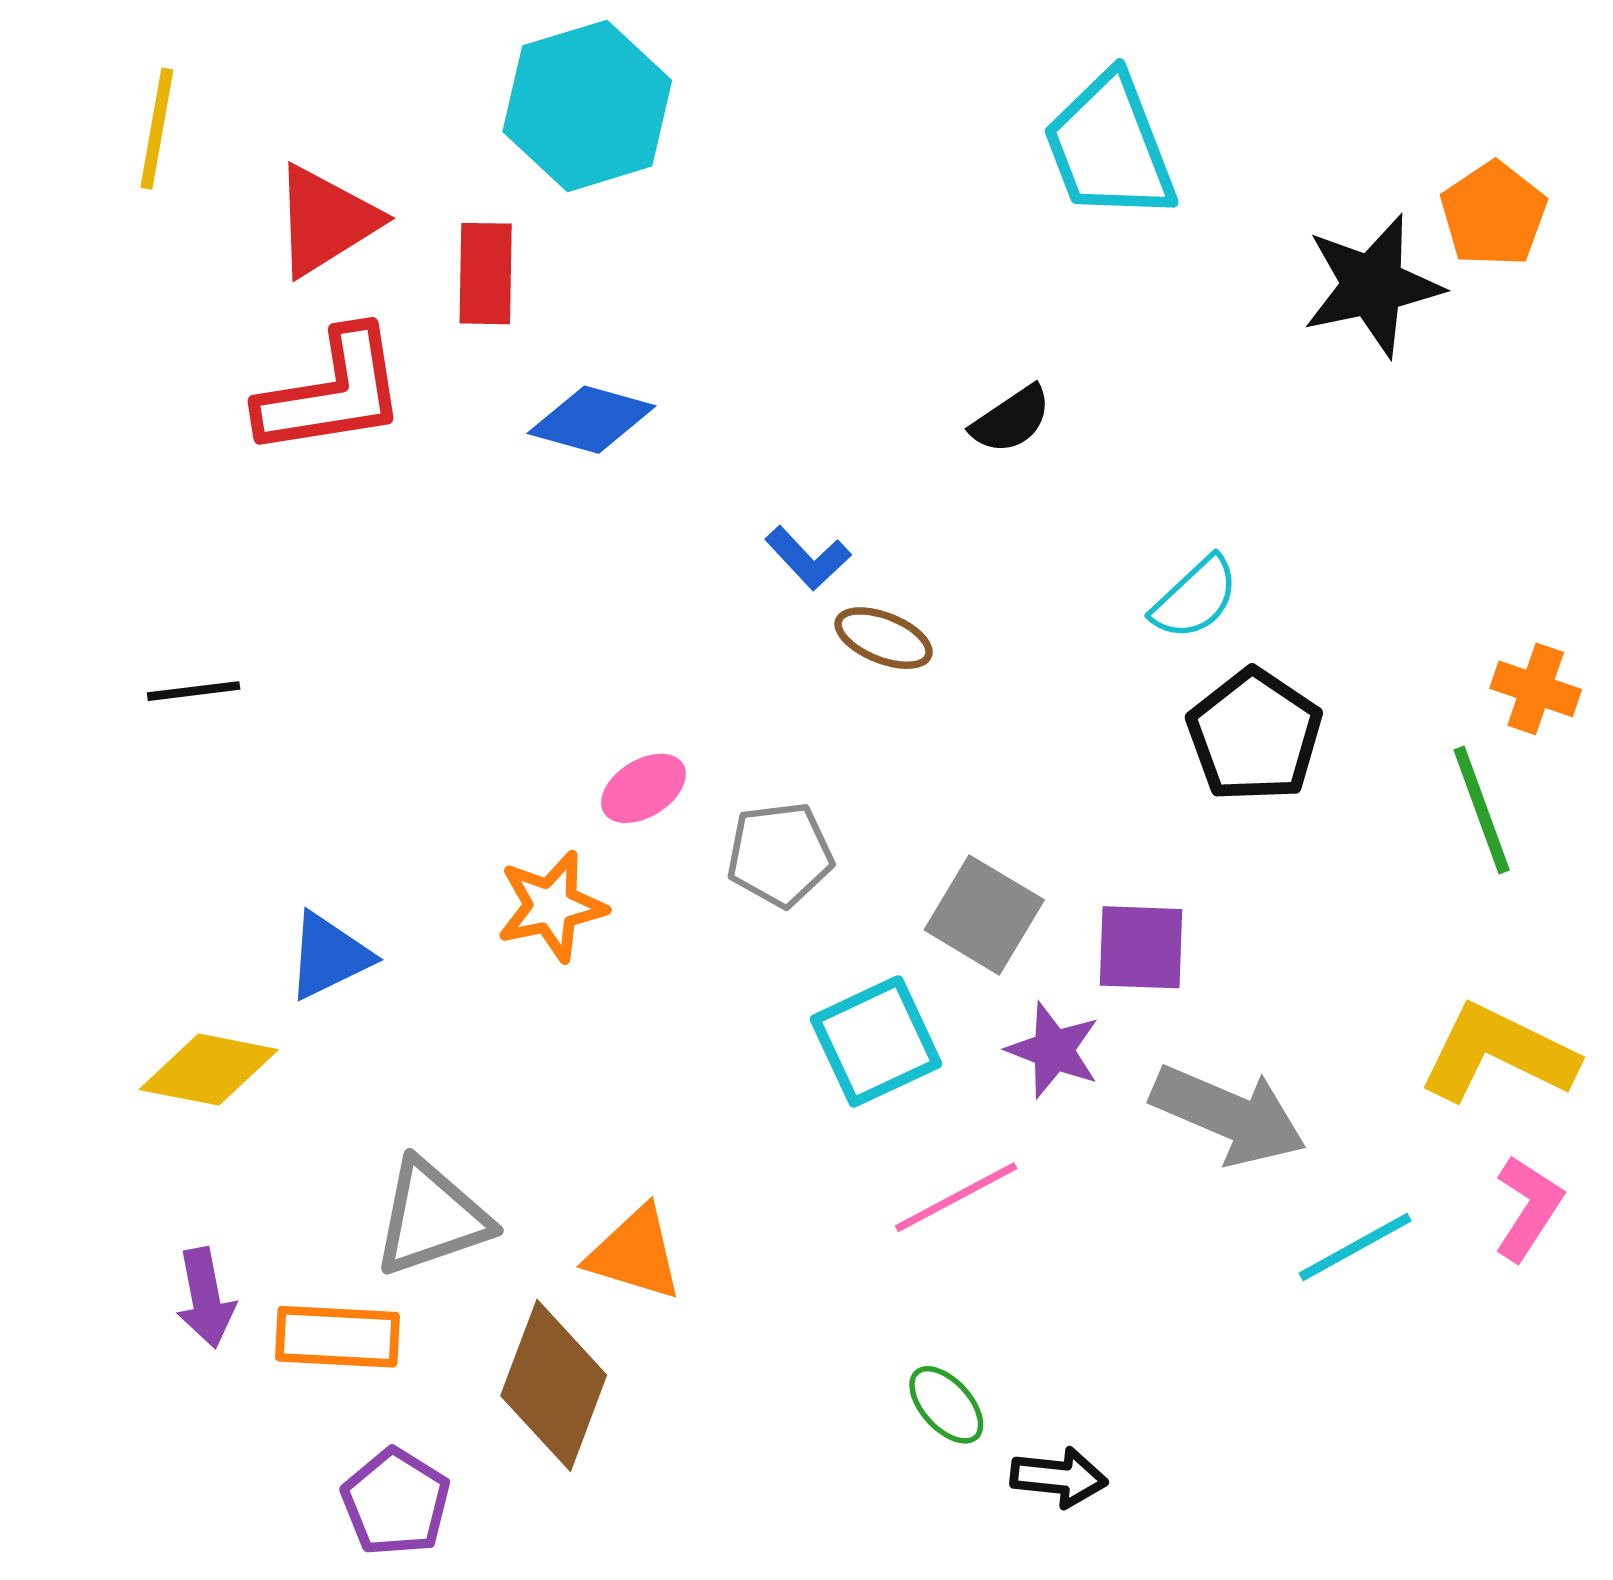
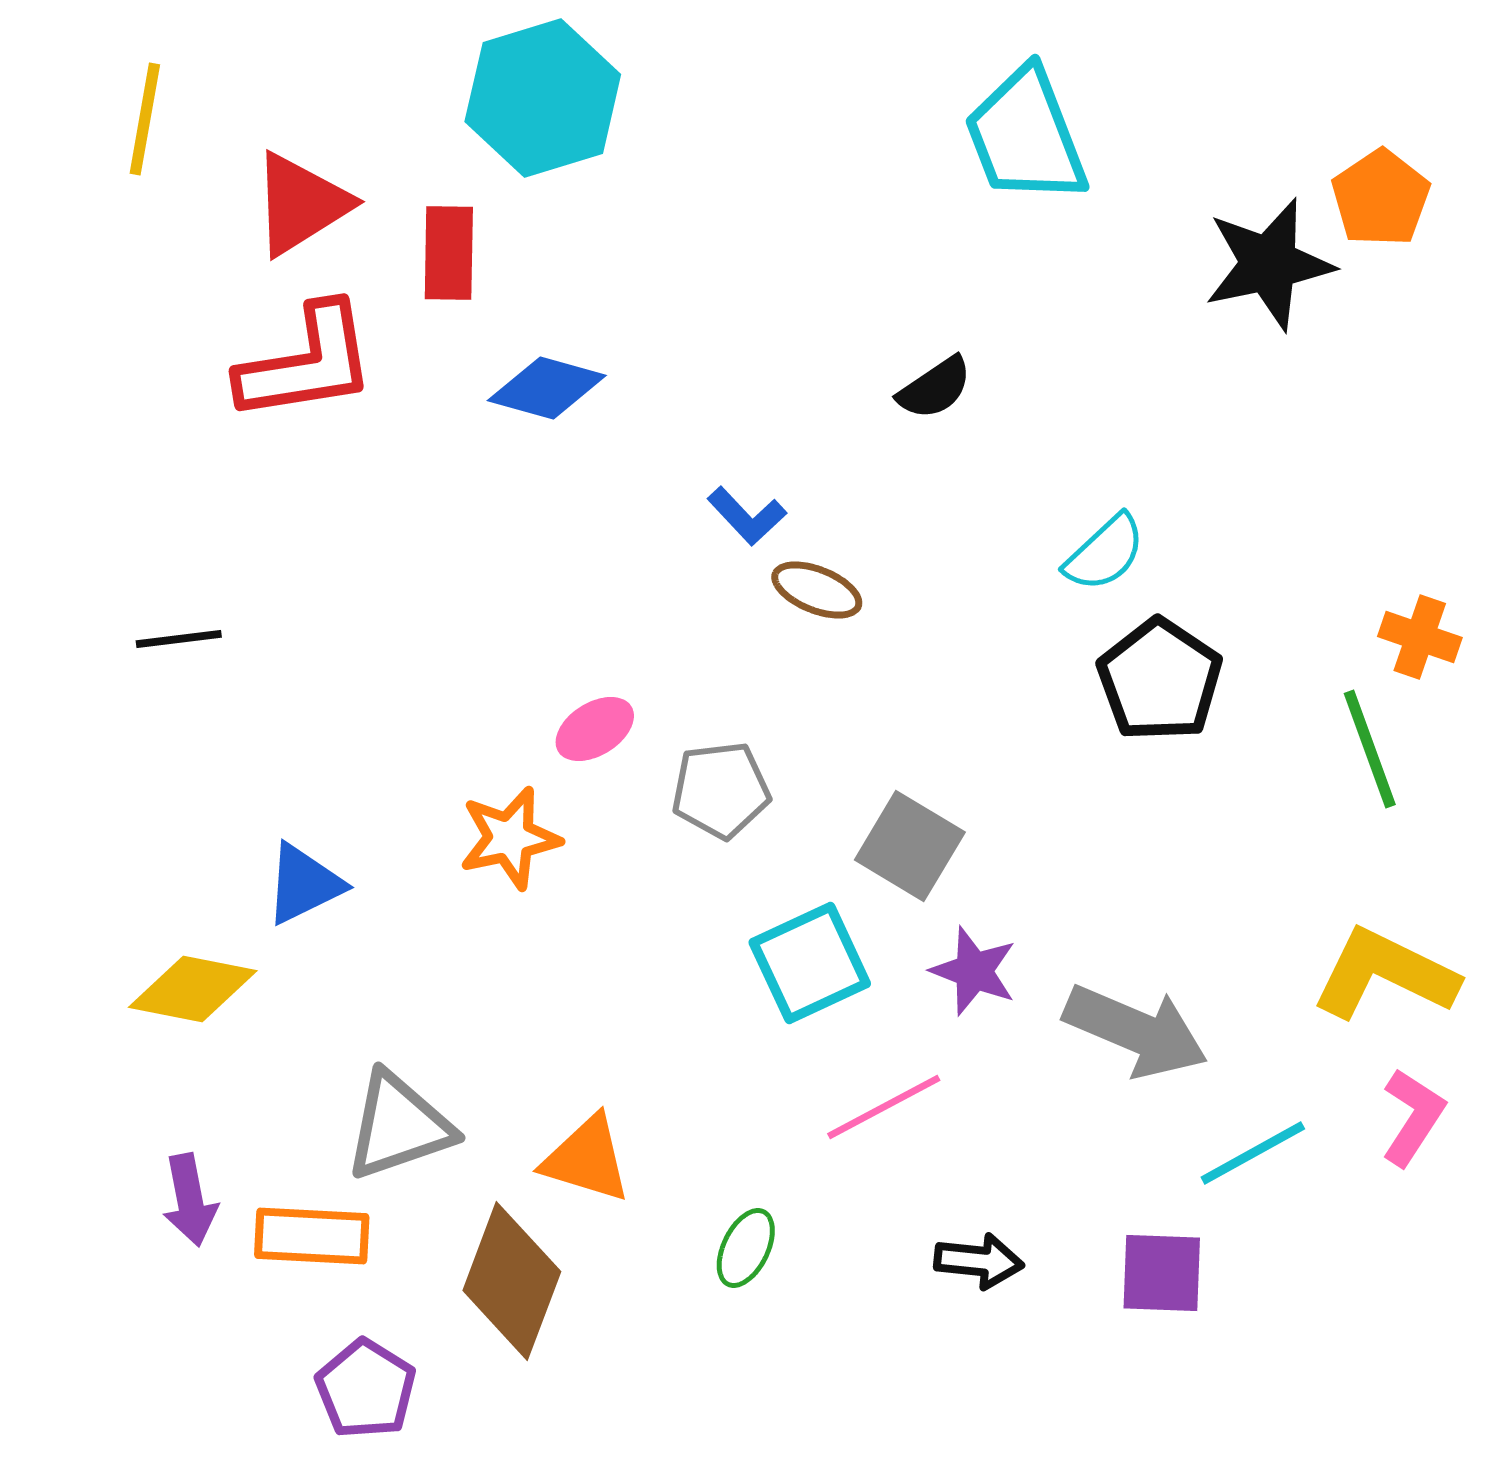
purple square: (1141, 947) -> (1162, 1273), moved
green ellipse: (946, 1405) -> (746, 1248), moved, turned 68
black arrow: (1059, 1477) -> (979, 1261), moved

